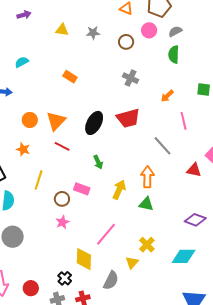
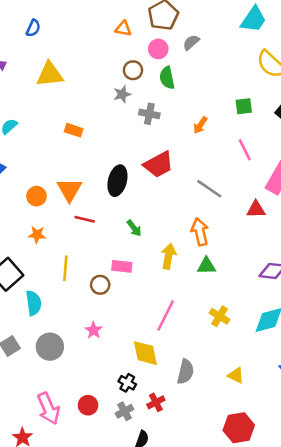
yellow triangle: (62, 30) -> (50, 74), size x1.6
gray star: (93, 33) -> (122, 94), moved
green semicircle: (174, 54) -> (167, 78), moved
pink line: (184, 121) -> (245, 150), moved
pink star: (62, 222) -> (94, 330), moved
yellow triangle: (132, 263) -> (236, 375), moved, turned -32

